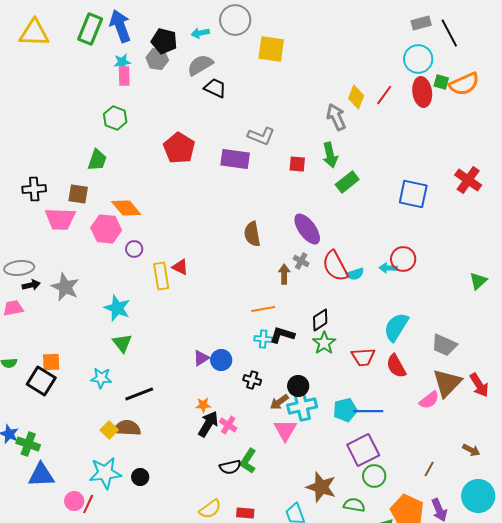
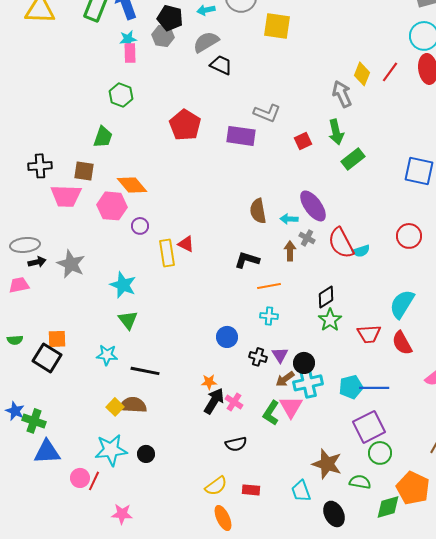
red square: (297, 164) -> (303, 141), turned -30
cyan arrow: (388, 268) -> (289, 219), moved
black L-shape: (282, 335) -> (247, 260), moved
purple triangle: (201, 358) -> (280, 355), moved, turned -30
black line: (139, 394) -> (145, 371), turned 32
green L-shape: (248, 461) -> (271, 413), moved

